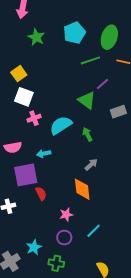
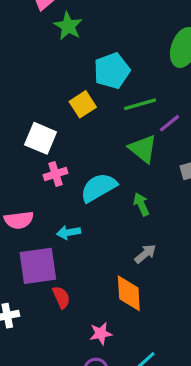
cyan pentagon: (74, 33) -> (112, 71), moved
green star: (36, 37) -> (68, 26), moved
green line: (90, 60) -> (140, 104), moved
yellow square: (19, 74) -> (83, 104), moved

